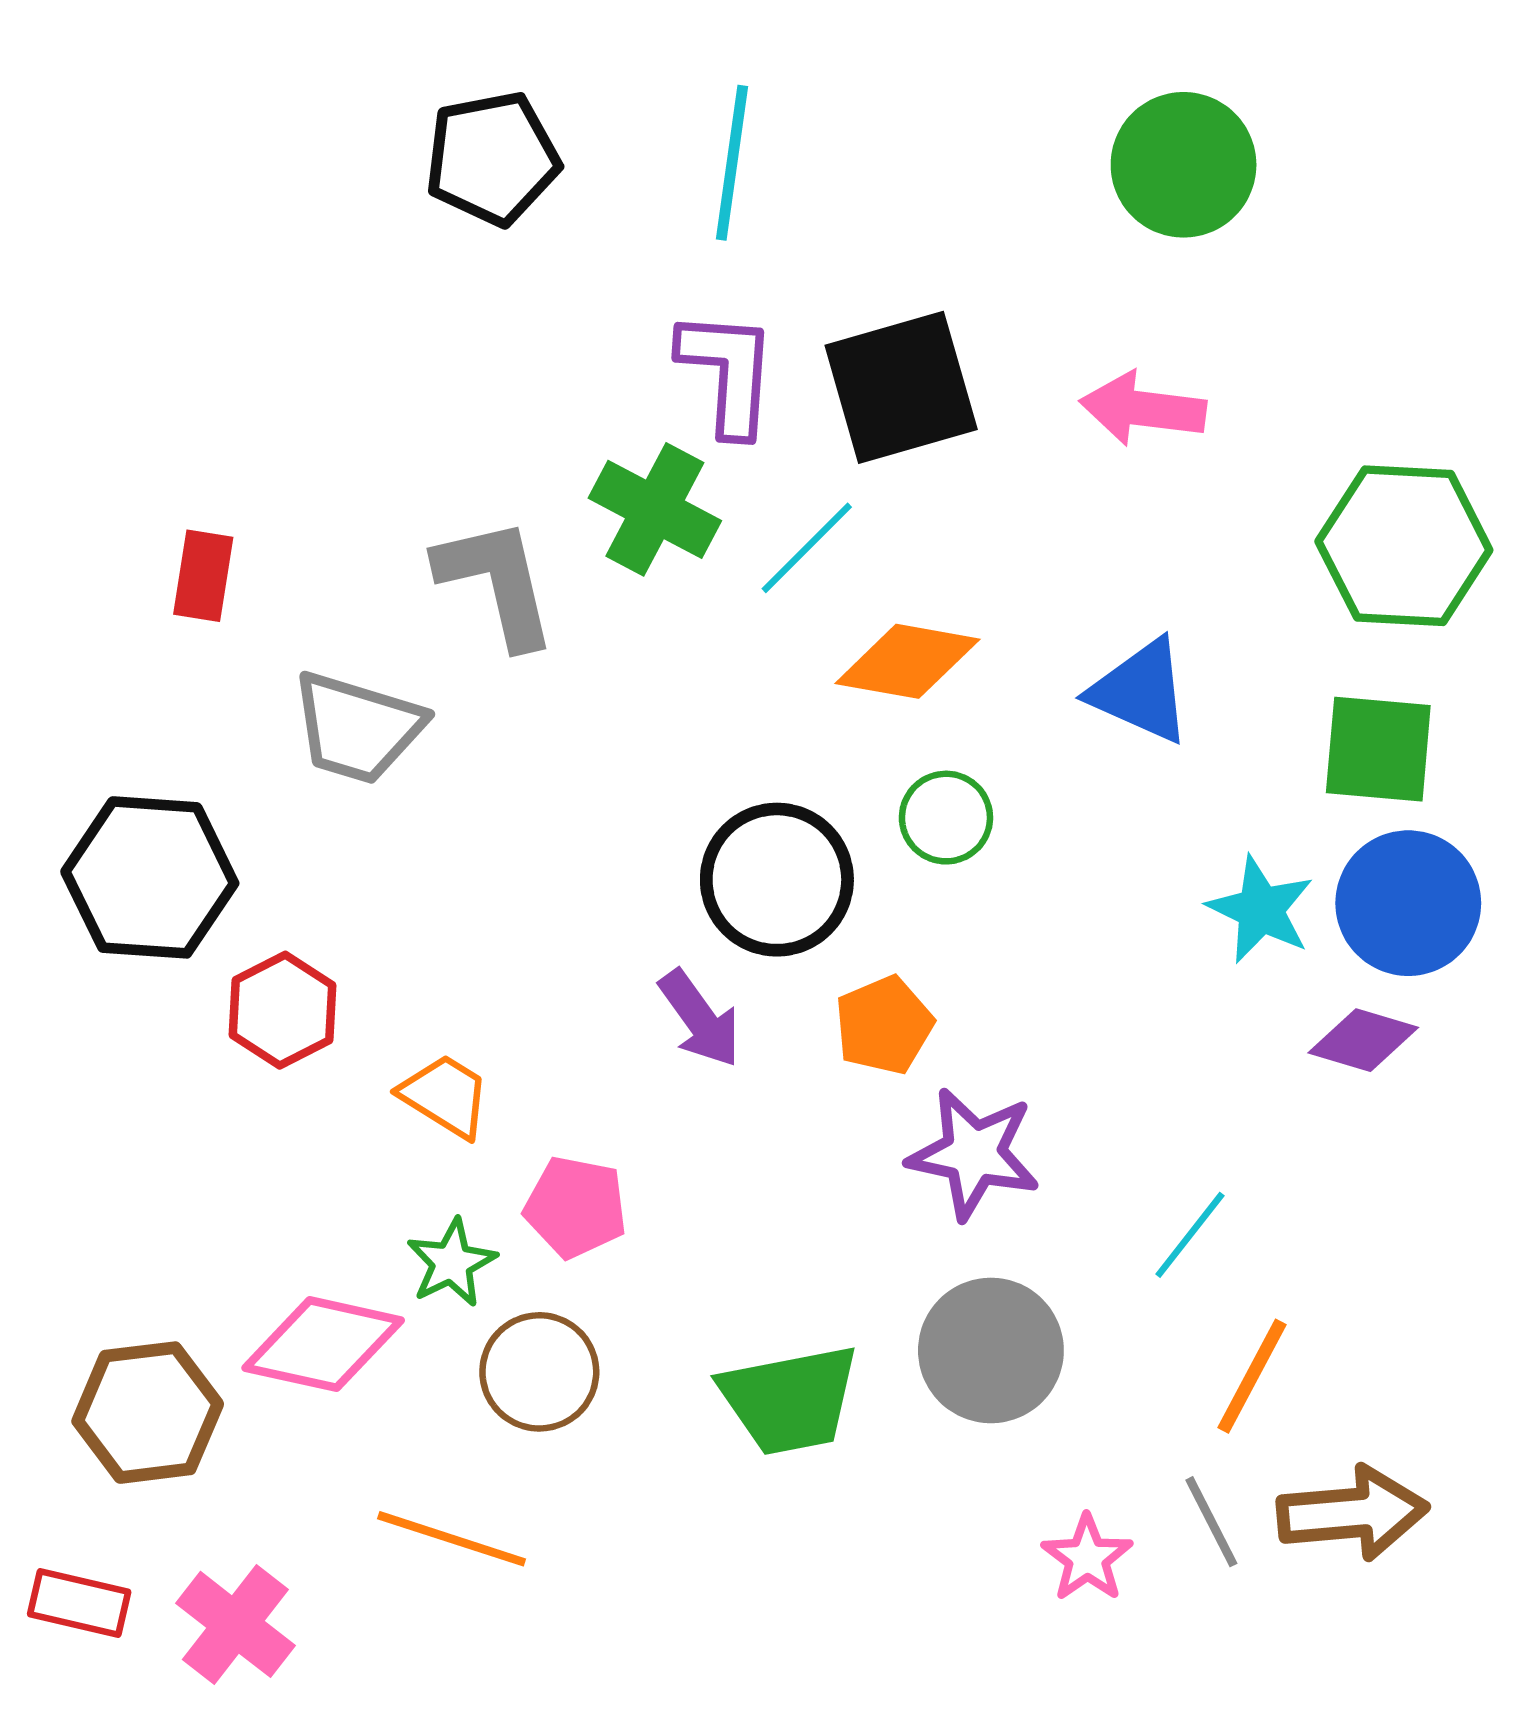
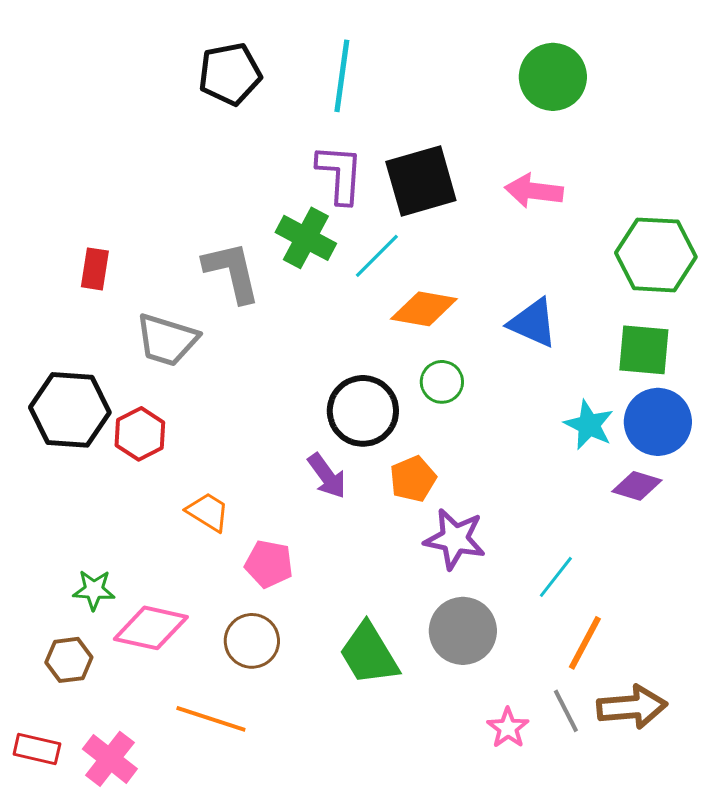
red hexagon: (282, 1010) -> (140, 434), moved
green star: (452, 1263) -> (94, 590), moved, turned 30
green trapezoid: (790, 1400) -> (369, 654), turned 70
brown hexagon: (148, 1413) -> (69, 660), size x0.7

